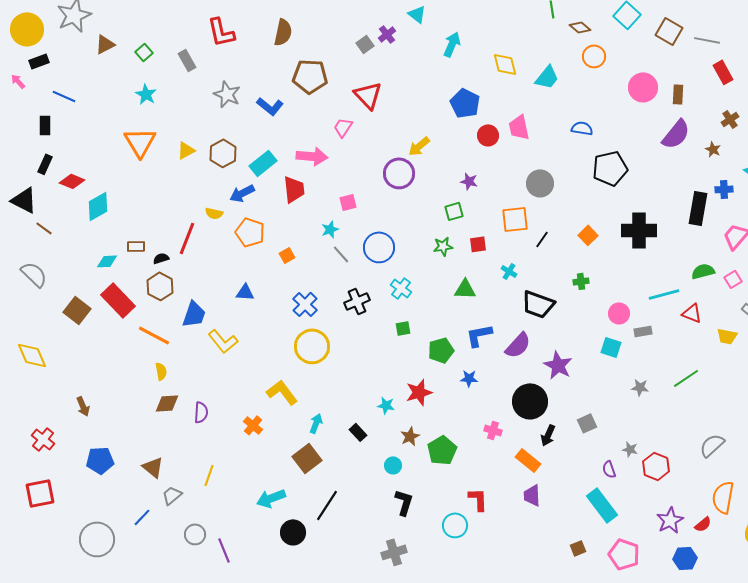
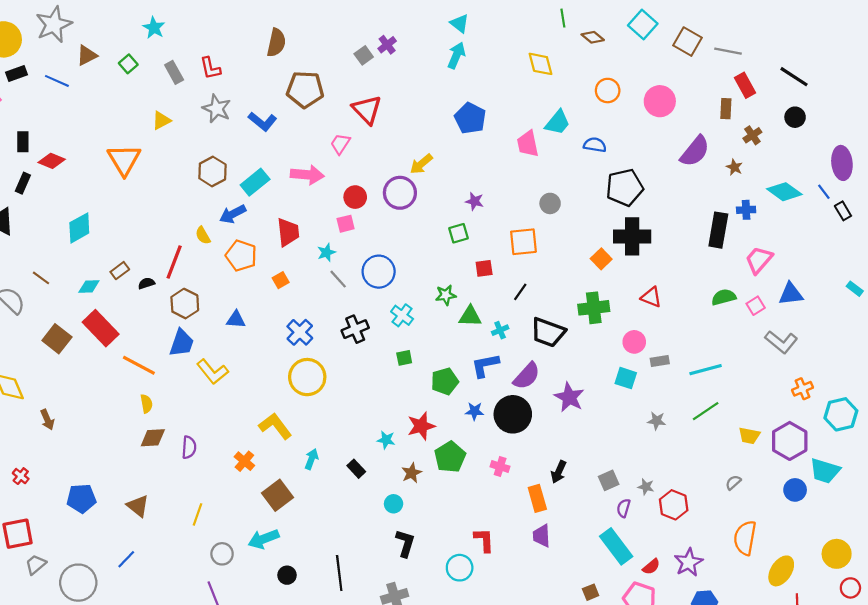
cyan triangle: (417, 14) -> (460, 23), moved
red L-shape: (221, 32) -> (210, 68), moved, size x0.7
orange circle: (594, 56) -> (608, 91), moved
yellow diamond: (505, 64) -> (540, 64), moved
cyan trapezoid: (547, 77) -> (558, 122), moved
cyan star: (146, 94) -> (154, 28), moved
brown rectangle: (678, 94) -> (726, 109), moved
blue line: (64, 96) -> (57, 81), moved
red circle: (488, 135) -> (355, 197), moved
yellow triangle: (186, 150) -> (161, 120), moved
red diamond: (72, 181) -> (52, 161), moved
gray circle: (540, 183) -> (550, 203), size x0.7
red trapezoid: (294, 189) -> (288, 232), moved
yellow semicircle: (214, 213) -> (203, 235), turned 48
brown line: (44, 228) -> (41, 278), moved
black cross: (639, 230) -> (632, 236), moved
black line: (542, 239) -> (520, 292), moved
brown rectangle: (136, 246) -> (120, 271), turned -36
green star: (443, 246) -> (446, 295), moved
cyan cross: (509, 271) -> (500, 330), moved, turned 35
green cross: (581, 281) -> (594, 308), size x1.8
brown hexagon: (160, 286) -> (185, 304), moved
cyan line: (664, 294) -> (706, 370), moved
red triangle: (692, 313) -> (651, 297), moved
yellow trapezoid: (727, 336) -> (749, 436), moved
black circle: (530, 401) -> (513, 414), moved
brown arrow: (83, 406) -> (47, 420), moved
gray square: (587, 423) -> (609, 480), moved
red cross: (43, 439) -> (21, 476), size x0.7
gray semicircle: (712, 445) -> (733, 482), size x0.6
green pentagon: (442, 450) -> (450, 457), moved
brown square: (307, 458) -> (277, 495), moved
orange rectangle: (528, 460) -> (537, 498), turned 35
purple semicircle: (609, 469) -> (624, 508), turned 36
gray trapezoid: (172, 495) -> (36, 565), moved
black line: (327, 505) -> (339, 573), moved, turned -40
red semicircle: (703, 524) -> (651, 567), moved
black circle: (293, 532) -> (287, 575), size x0.7
gray circle: (195, 534) -> (222, 554), moved

